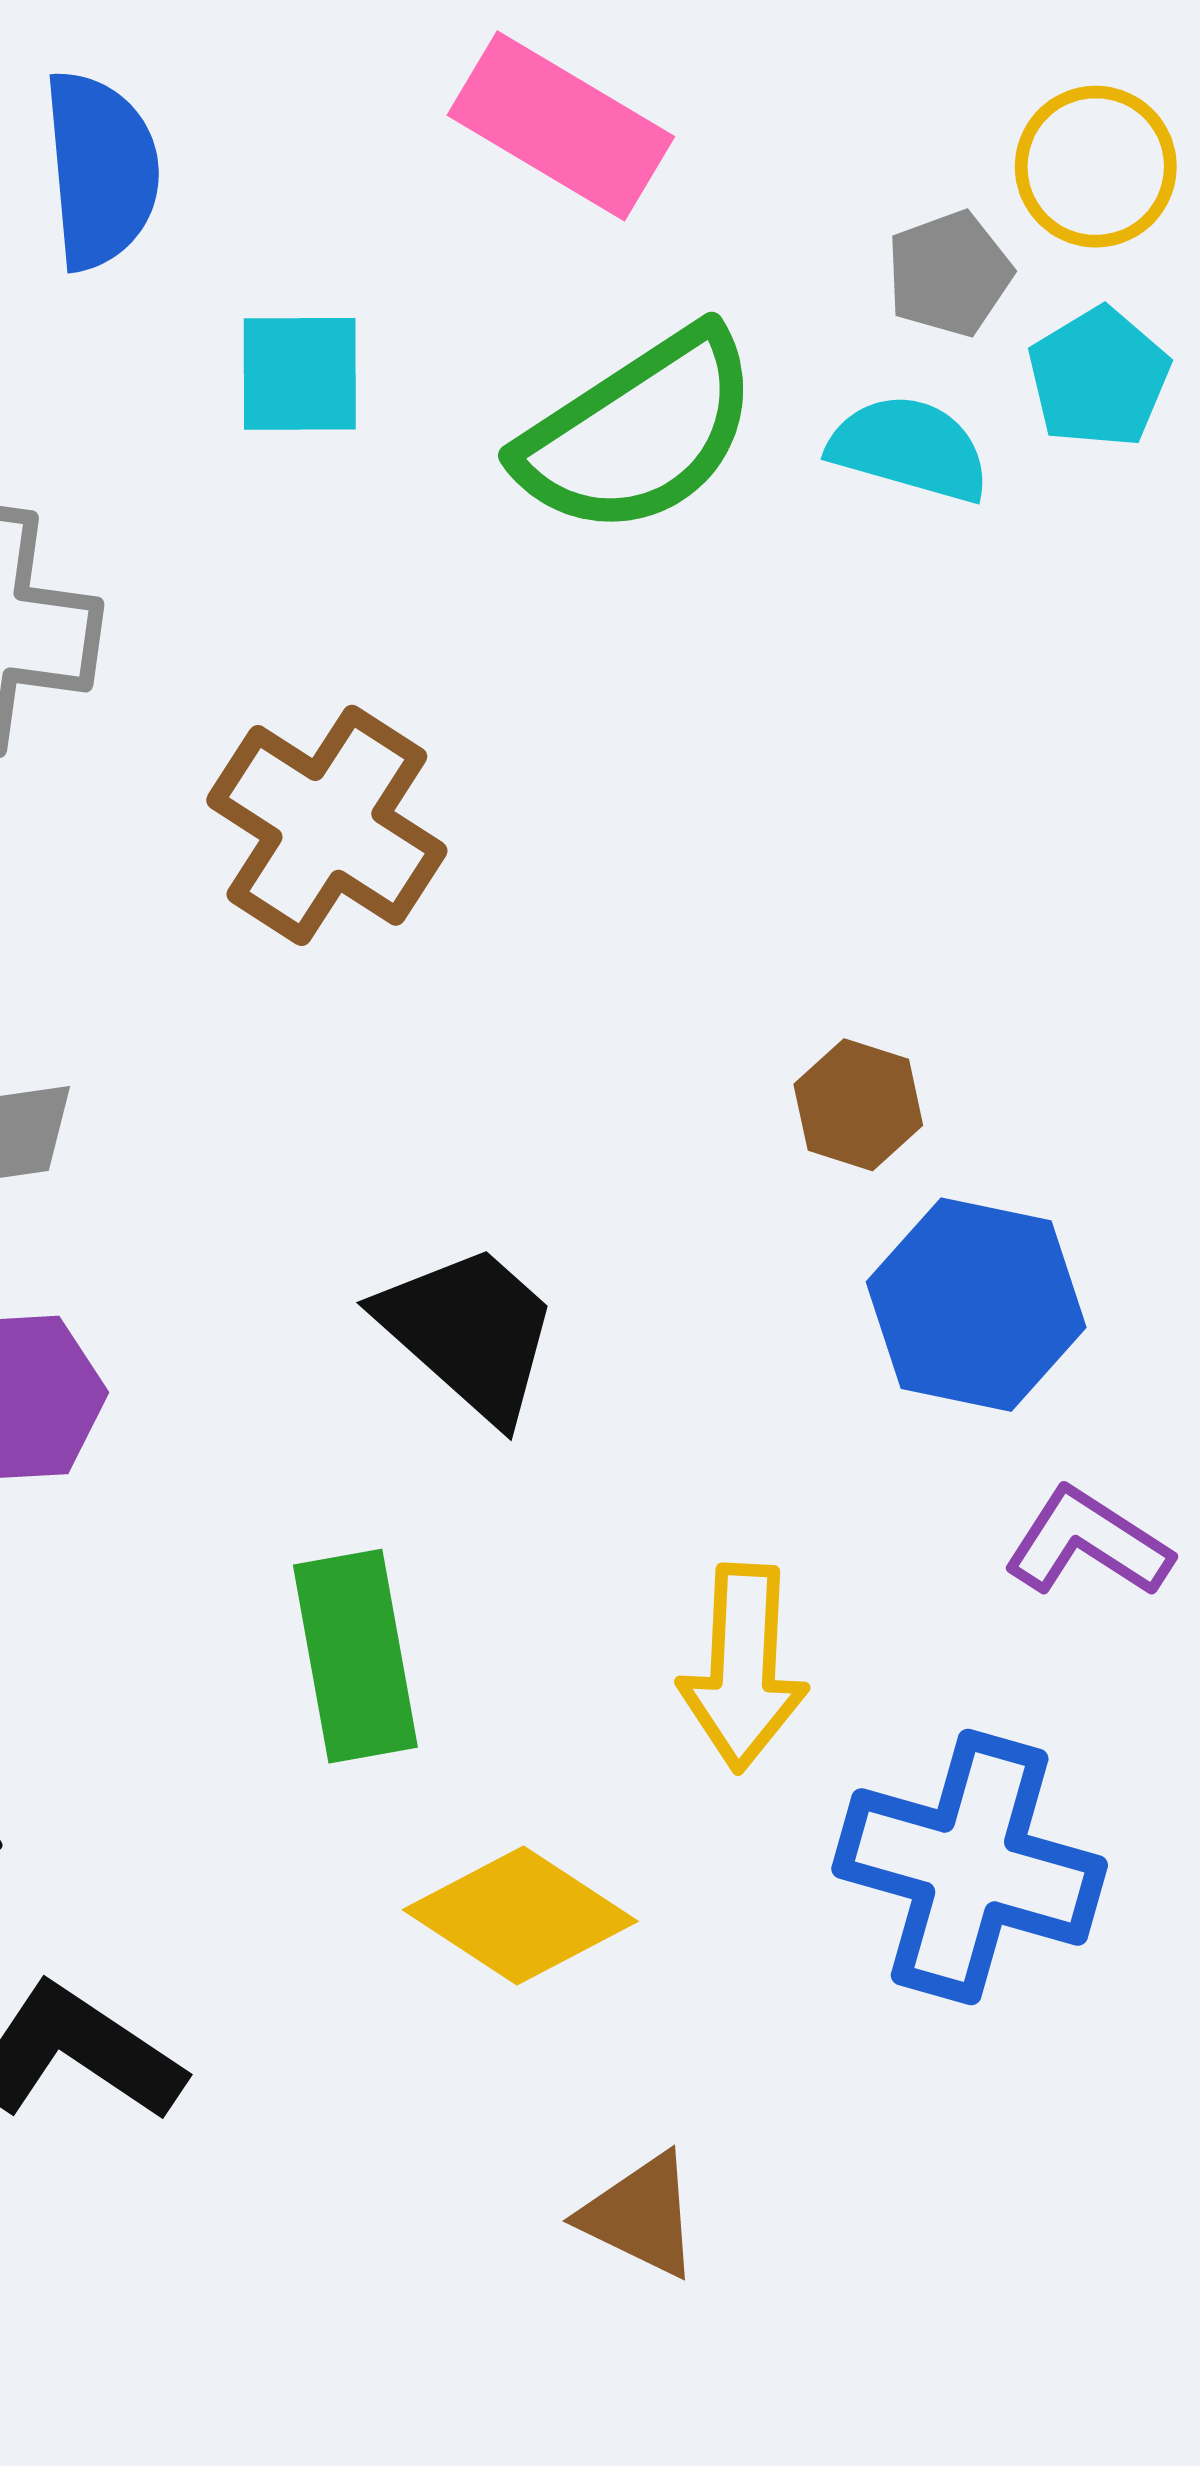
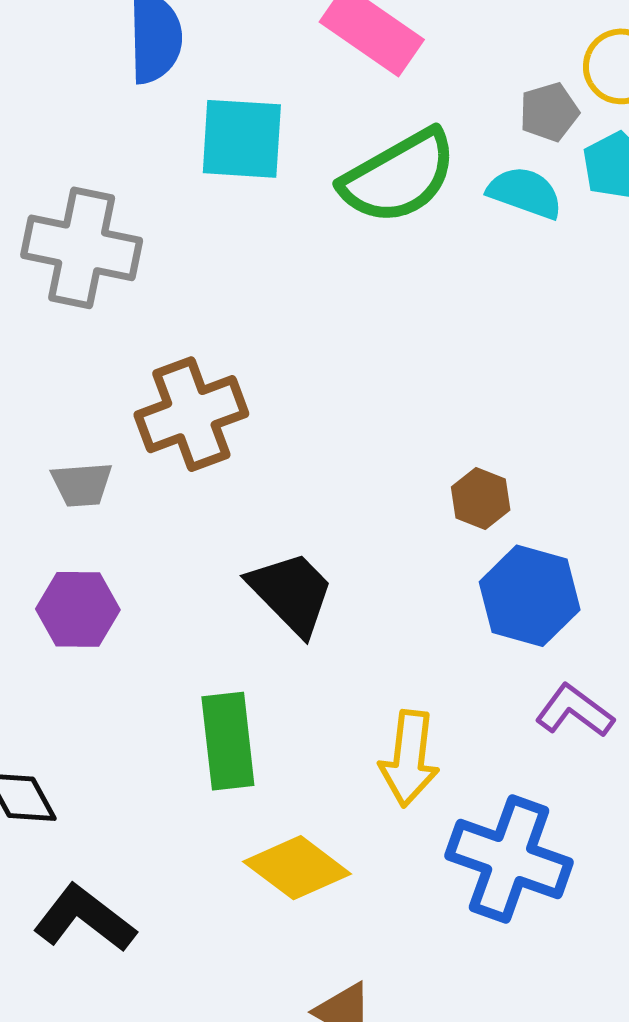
cyan square: (300, 374) -> (242, 139), size x1.4
brown cross: (327, 825) -> (191, 414), moved, turned 33

